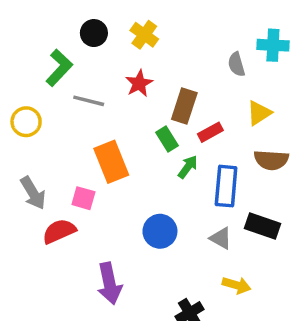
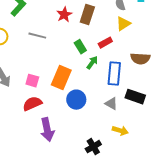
gray line: (89, 101) -> (37, 36), moved
brown rectangle: (184, 106) -> (87, 15), moved
yellow triangle: (259, 113) -> (123, 24), moved
orange rectangle: (111, 162) -> (61, 78), moved, turned 45
red semicircle: (59, 231) -> (32, 104), moved

